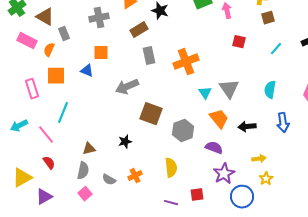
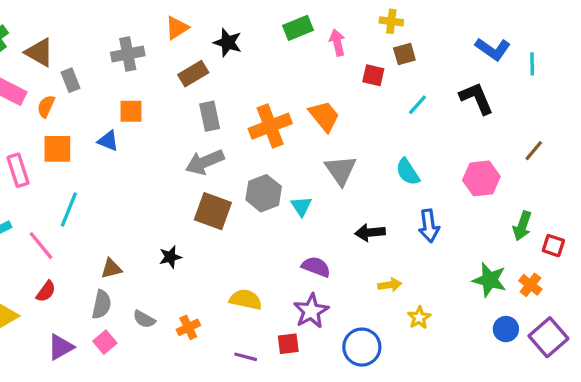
red square: (239, 42) -> (373, 75), moved
gray arrow: (127, 87) -> (205, 162), moved
cyan semicircle: (270, 90) -> (408, 172), turned -42
cyan triangle: (205, 93) -> (301, 206), moved
orange trapezoid: (219, 119) -> (324, 116), moved
gray hexagon: (183, 131) -> (264, 193), moved
red semicircle: (49, 163) -> (46, 291), turned 72
yellow semicircle: (171, 168) -> (246, 300), turned -72
purple star: (224, 174) -> (311, 311), moved
orange cross: (135, 176) -> (188, 327), moved
yellow star: (266, 179) -> (419, 318), moved
purple triangle: (44, 197) -> (61, 347), moved

